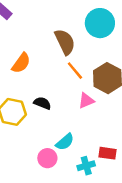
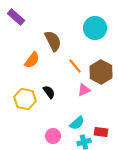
brown semicircle: (65, 42) -> (53, 41), moved
black semicircle: (42, 103) -> (49, 92), turned 32
cyan semicircle: (65, 142) -> (77, 123), moved

